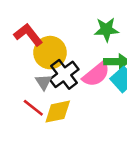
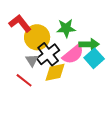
green star: (106, 29) -> (66, 28), moved
yellow diamond: (58, 112) -> (55, 72), moved

